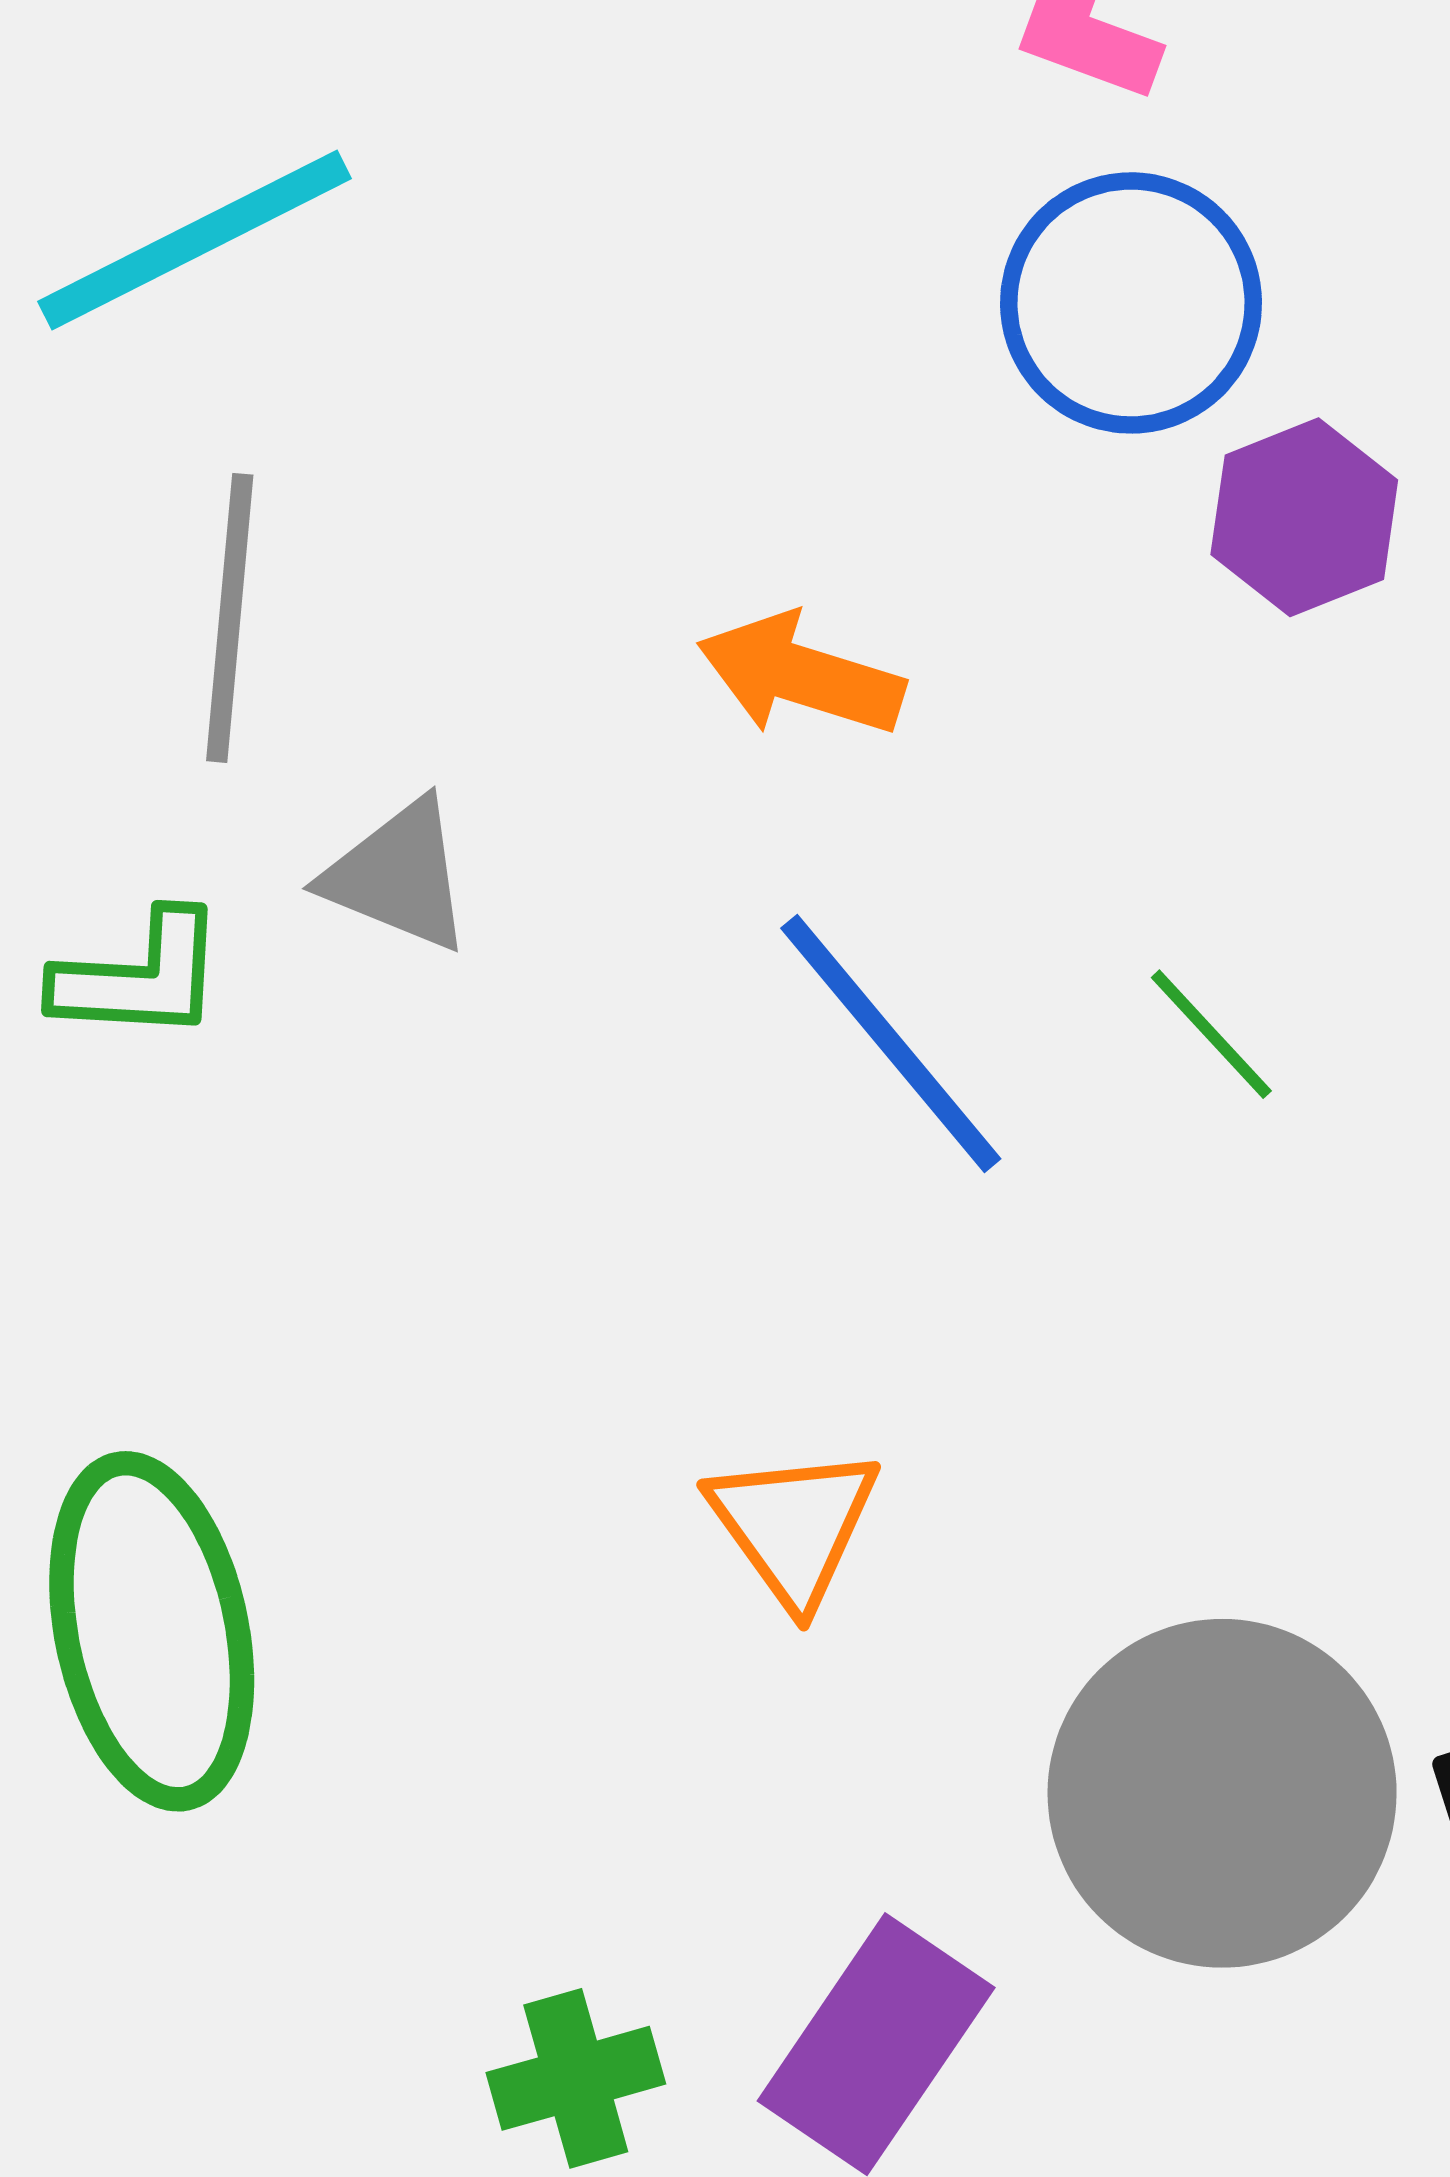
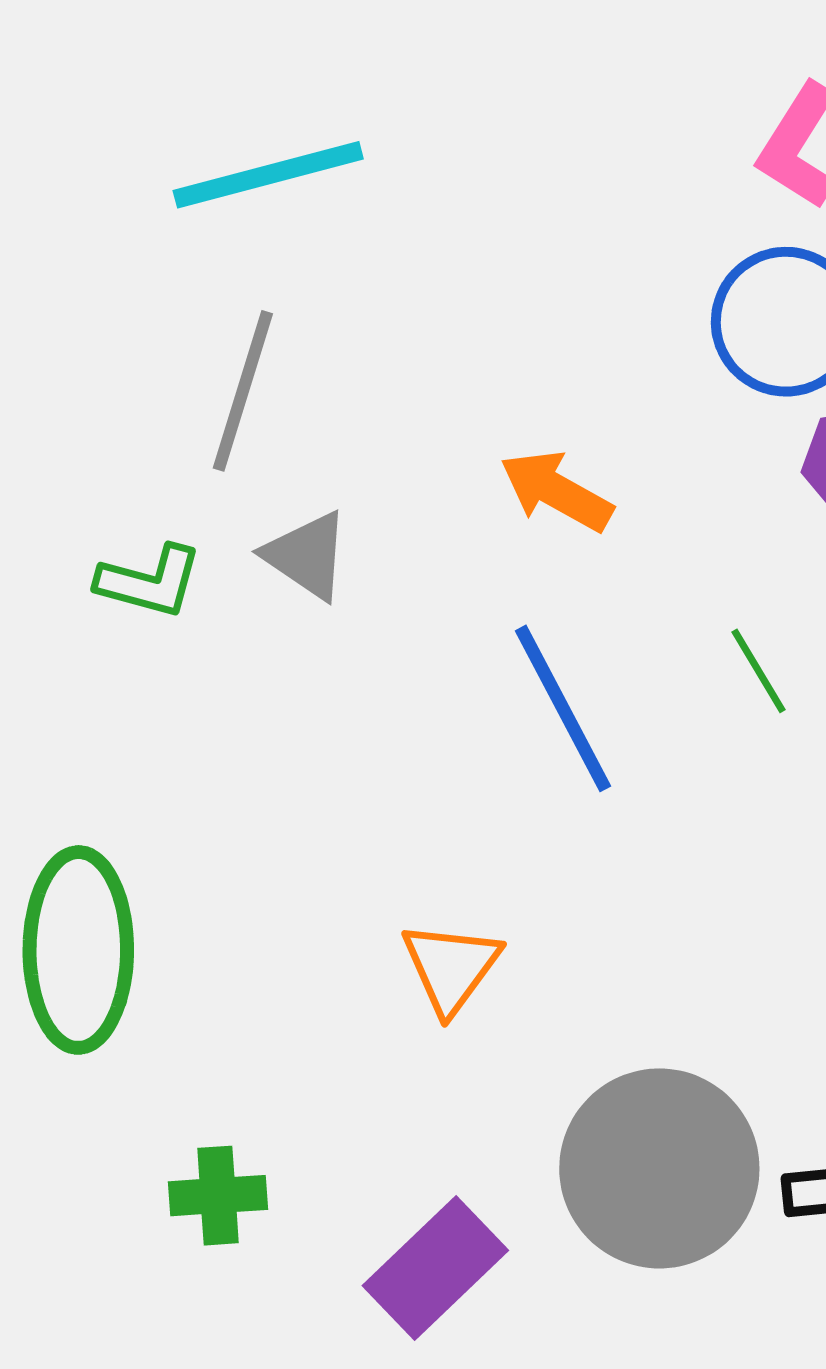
green line: (1211, 1034) -> (759, 671), moved
green cross: (576, 2078) -> (218, 1196), moved

